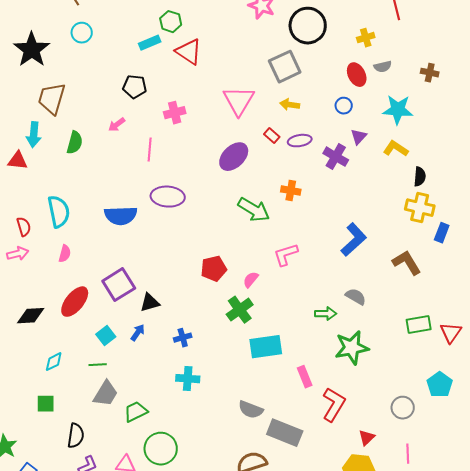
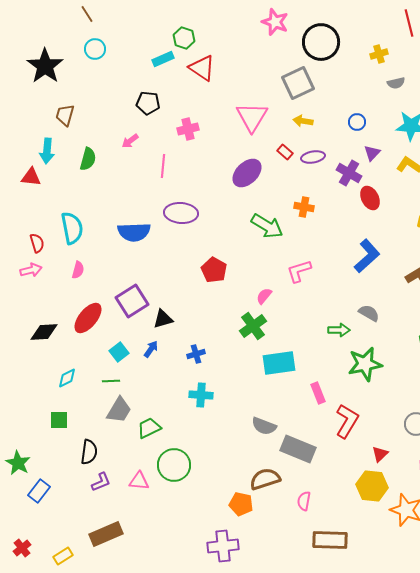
red ellipse: (357, 75) -> (370, 198), moved
brown trapezoid: (52, 99) -> (65, 115), size x0.7
red pentagon: (214, 269) -> (214, 270), moved, turned -30

